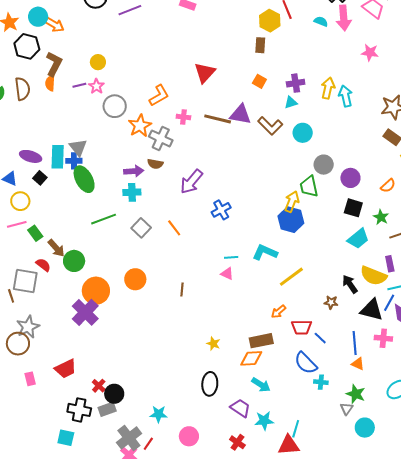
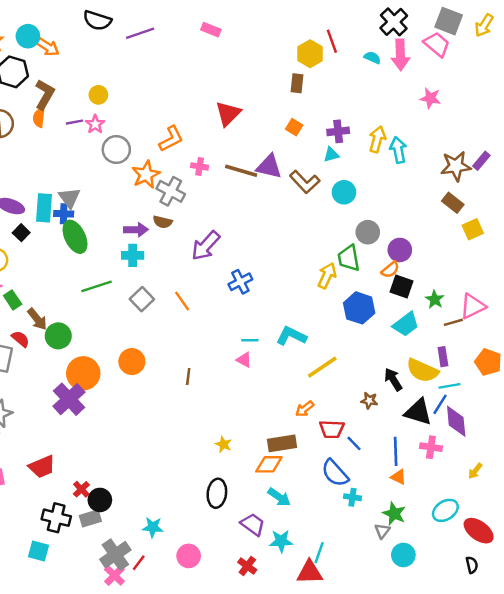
orange semicircle: (388, 186) -> (390, 270), moved
blue hexagon: (291, 220) -> (359, 308), moved

